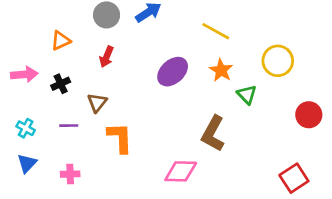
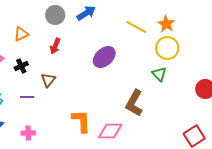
yellow circle: (278, 61) -> (167, 48), moved
orange star: (221, 70) -> (166, 24), moved
orange L-shape: (120, 138) -> (81, 121), moved

